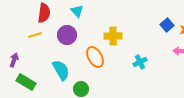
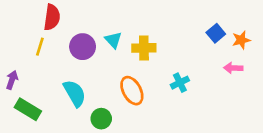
cyan triangle: (77, 11) -> (113, 40), moved
yellow line: (35, 35) -> (40, 47), turned -56
orange ellipse: (95, 57) -> (132, 91), moved

